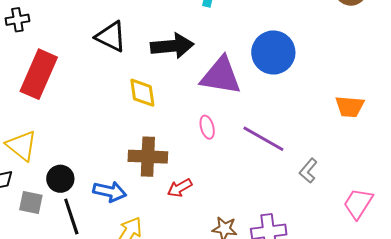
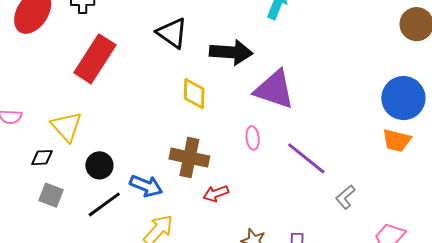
blue circle: (273, 52) -> (403, 98), moved
gray square: (31, 202) -> (51, 195), moved
black line: (71, 216) -> (104, 204), turned 63

